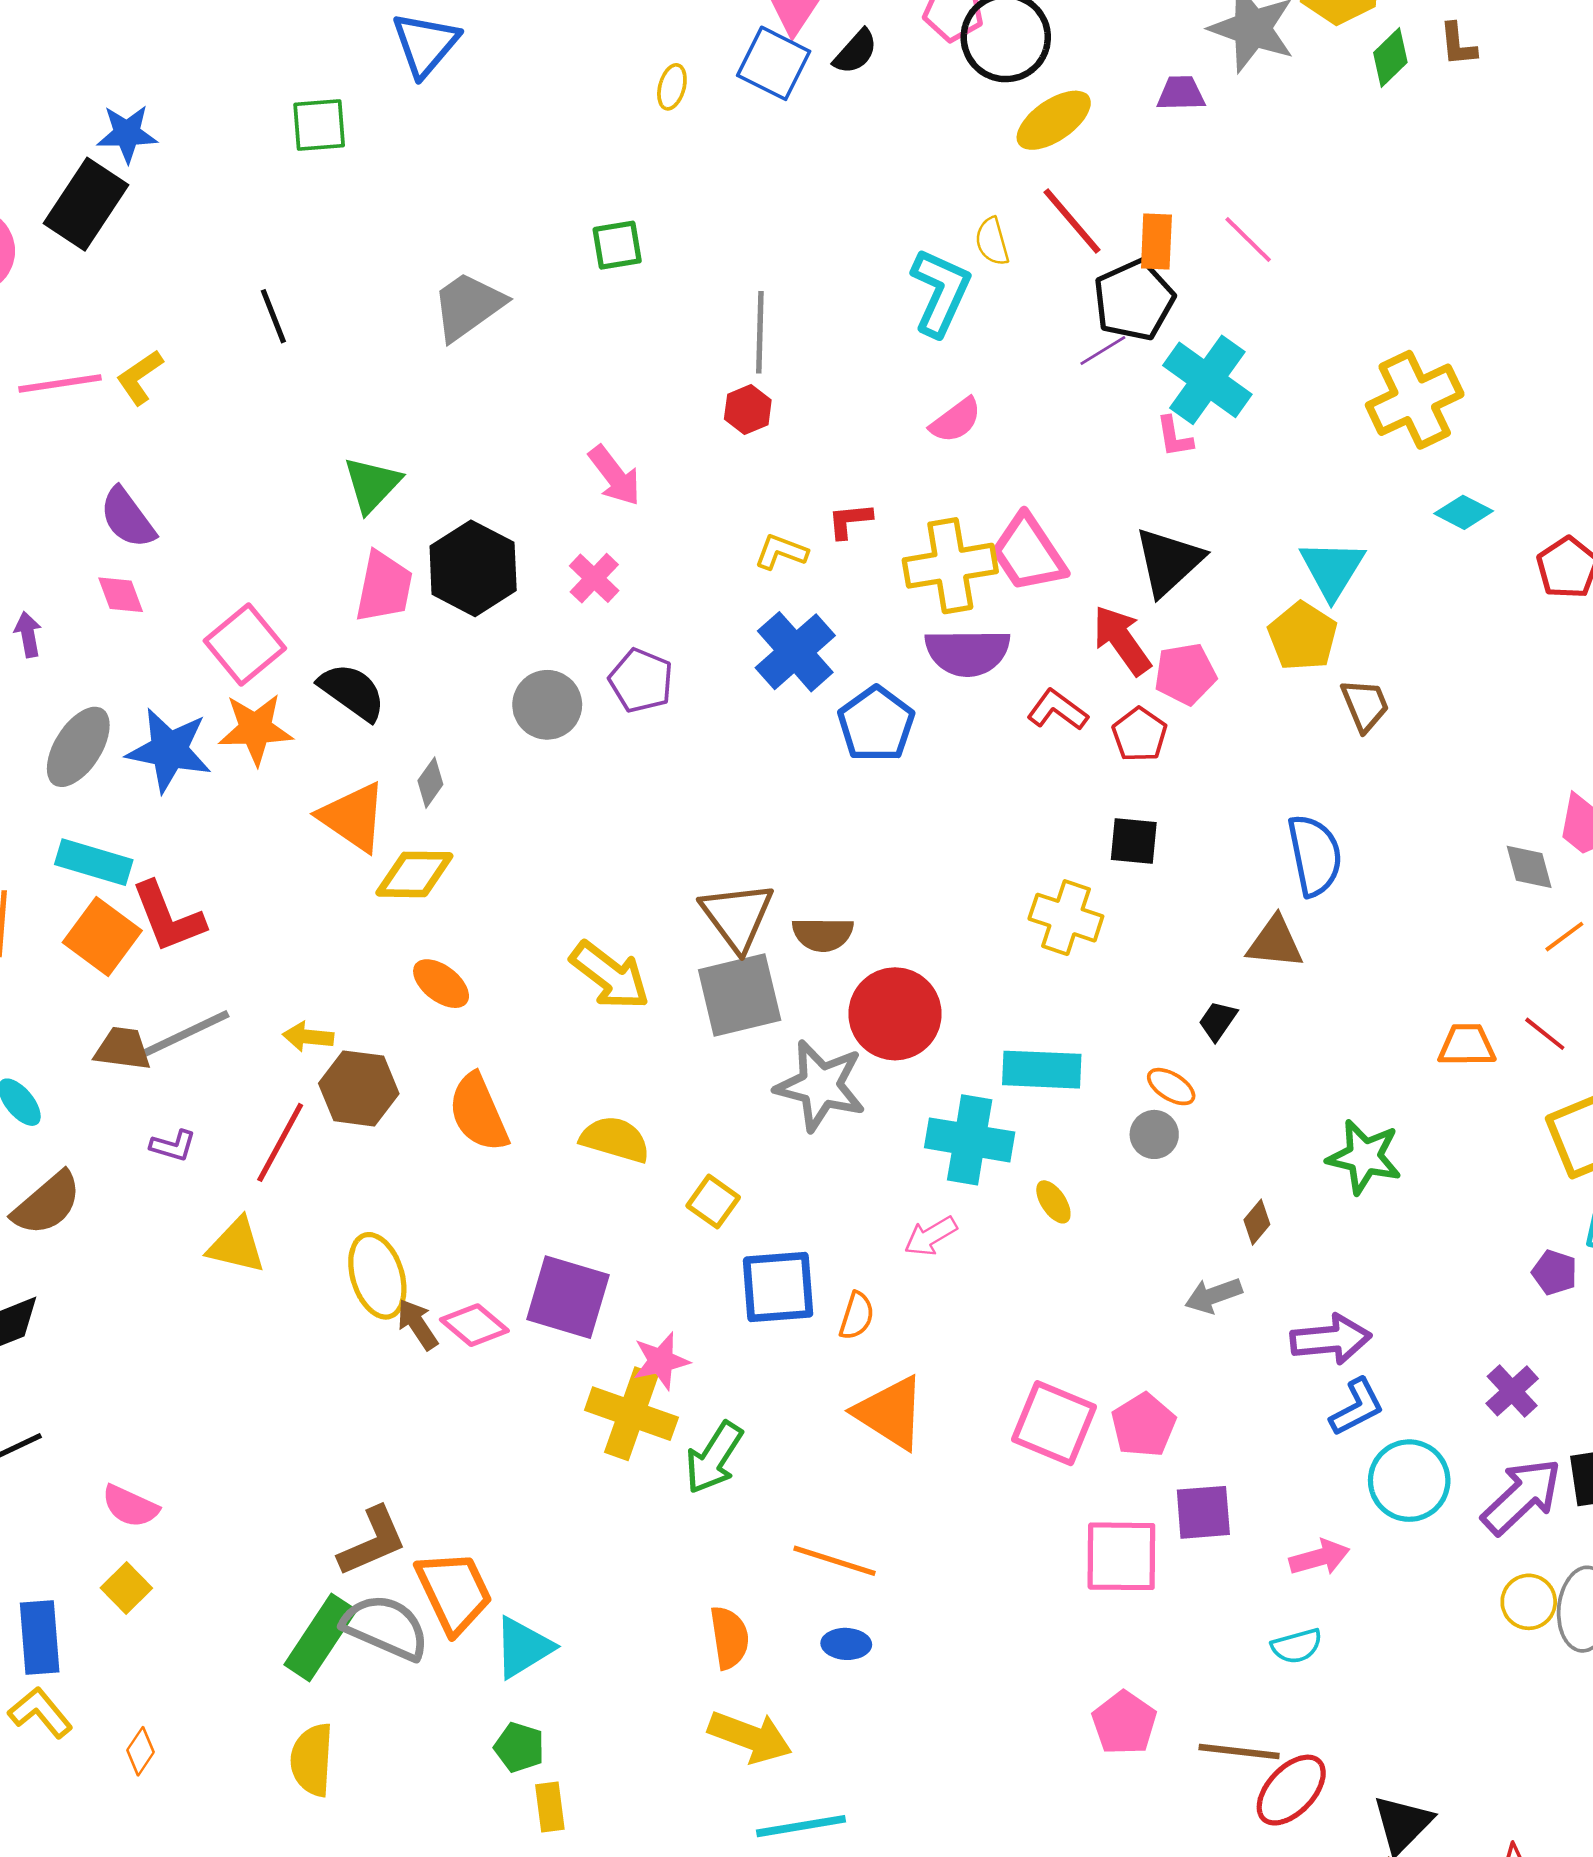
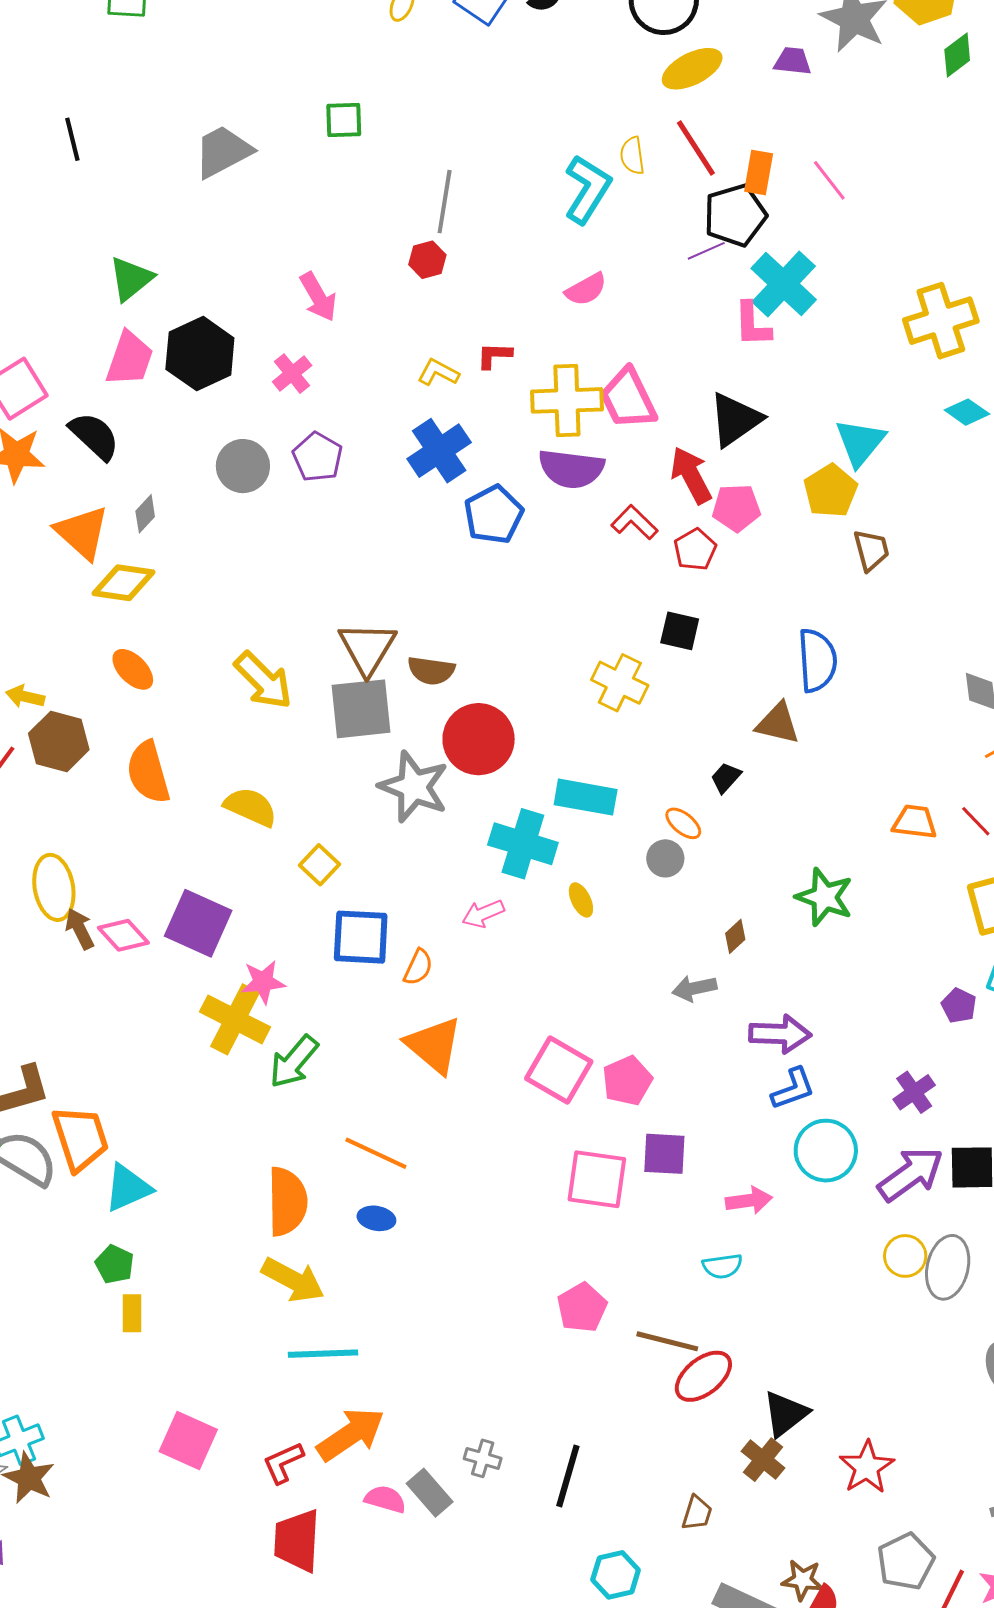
pink L-shape: (1174, 437) -> (752, 324), size x1.4
orange semicircle: (729, 1638) -> (287, 1201), size x1.4

